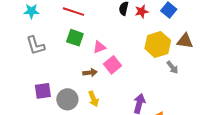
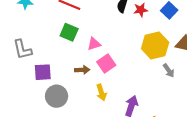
gray L-shape: (35, 45) -> (22, 49), moved
purple square: (43, 91) -> (43, 72), moved
yellow arrow: (93, 99) -> (101, 92), moved

